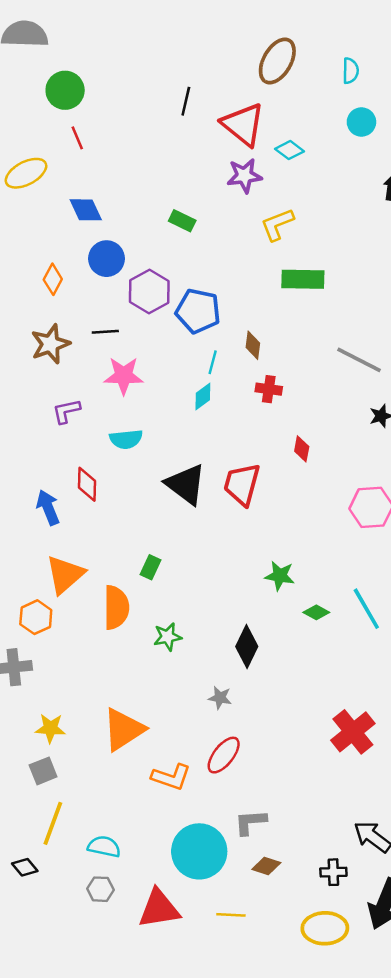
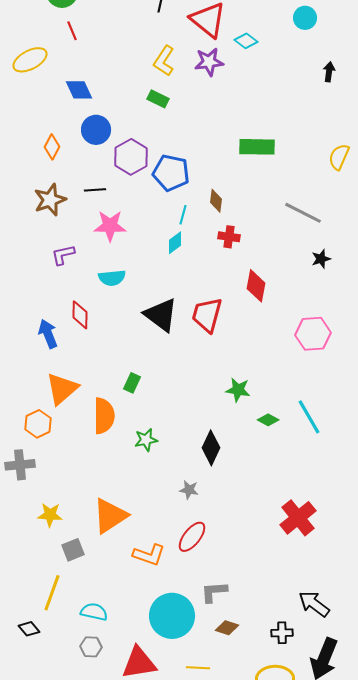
yellow L-shape: (277, 224) -> (164, 61), moved, turned -36
red diamond: (302, 449) -> (256, 286), size x1.5
gray square: (43, 771) -> (73, 550), moved

